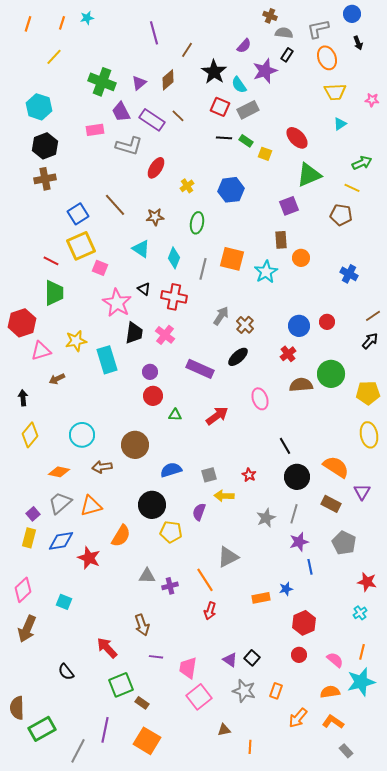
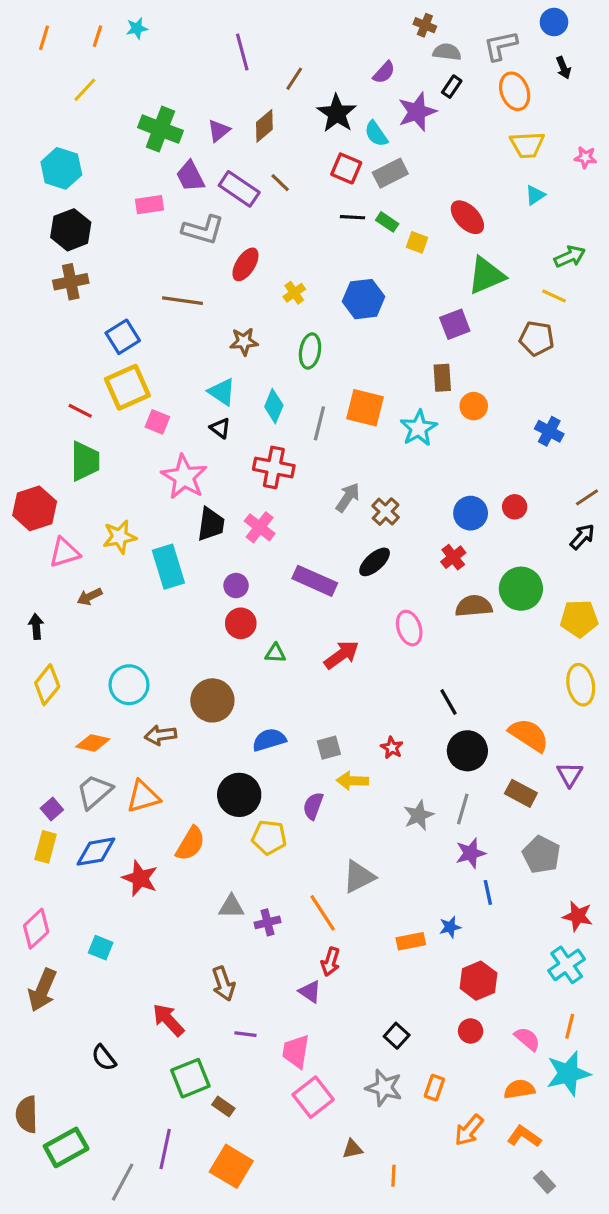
brown line: (115, 205) -> (183, 301), moved, turned -40
black triangle: (144, 289) -> (220, 428), moved
cyan cross: (360, 613) -> (567, 965), size x1.6
purple triangle: (230, 660) -> (310, 992), moved

